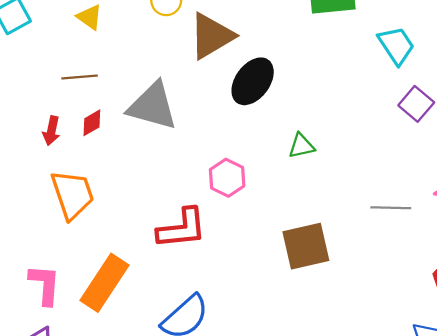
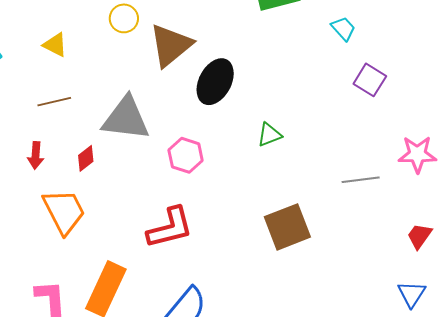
cyan trapezoid: (396, 45) -> (343, 28), size x0.7
red diamond: (92, 123) -> (86, 158), moved
pink hexagon: (227, 178) -> (186, 155), moved

